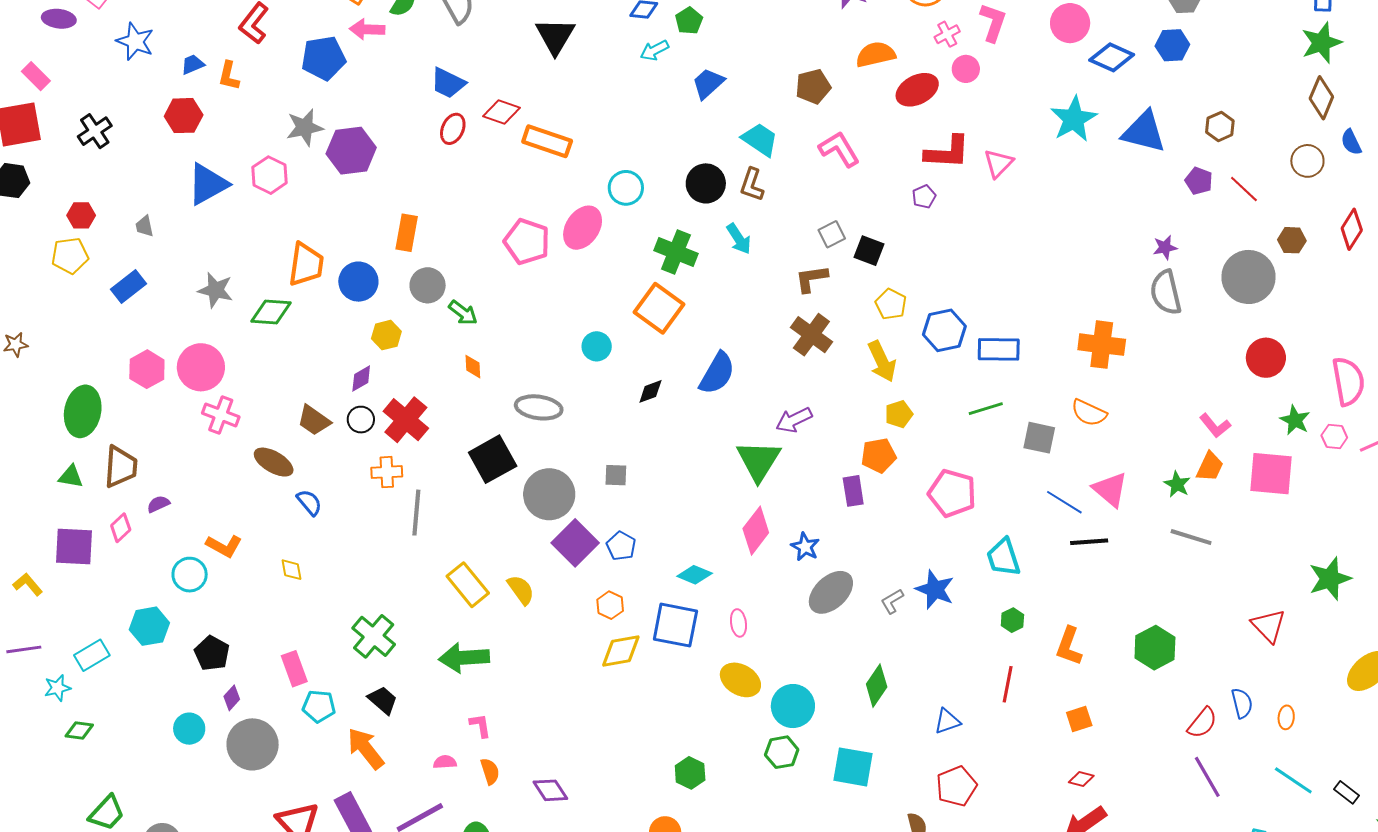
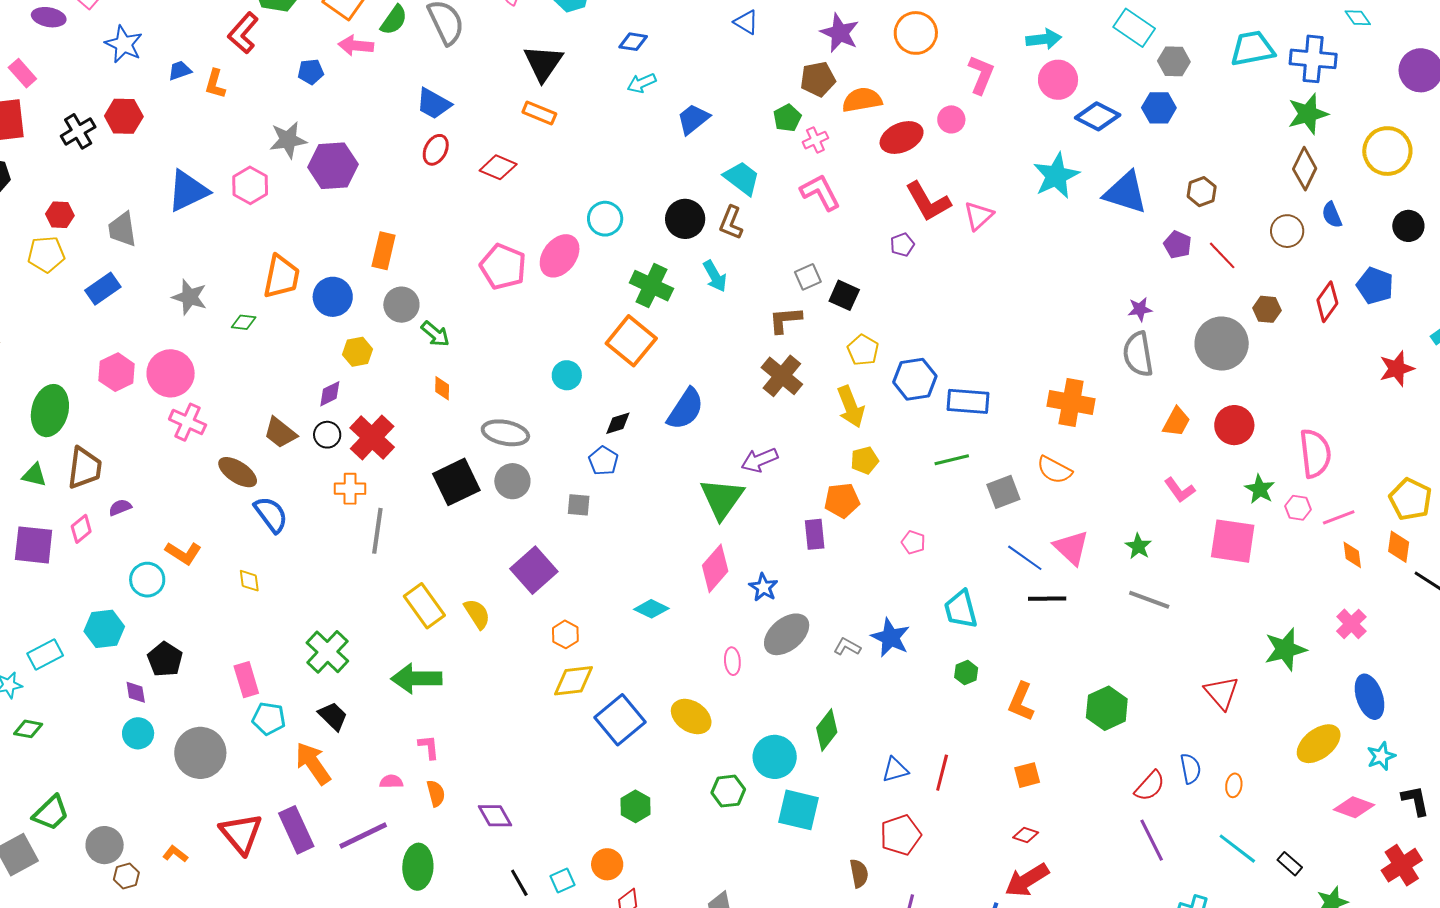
green pentagon: (689, 21) -> (787, 118), moved
pink cross: (947, 34) -> (815, 140), moved
blue pentagon: (324, 58) -> (311, 72), size x0.6
brown pentagon: (813, 87) -> (818, 79), moved
red diamond: (502, 112) -> (498, 167), moved
red hexagon: (184, 116) -> (124, 116), moved
orange rectangle: (547, 141) -> (539, 113), moved, size x0.7
red L-shape: (947, 152) -> (928, 202), turned 54
gray trapezoid: (144, 226) -> (122, 229), size x1.6
green diamond: (271, 312) -> (244, 322), size x0.6
gray square: (1039, 438) -> (1003, 492), turned -36
orange trapezoid: (1210, 467) -> (1176, 422), moved
pink pentagon: (952, 493) -> (913, 542), size x0.5
gray circle: (549, 494) -> (512, 481), moved, size x0.7
blue semicircle: (309, 502) -> (271, 514), size x1.4
blue pentagon: (621, 546) -> (603, 461), moved
gray L-shape: (892, 601) -> (847, 647), turned 56
pink ellipse: (738, 623) -> (732, 661), moved
blue square: (675, 625) -> (620, 720), moved, turned 36
red line: (1008, 684) -> (942, 773), moved
purple diamond: (232, 698) -> (136, 692), moved, turned -55
cyan circle: (793, 706) -> (775, 757), moved

